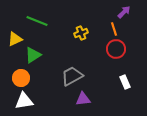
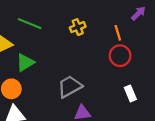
purple arrow: (124, 12) -> (138, 13), moved
yellow cross: (81, 33) -> (78, 27), moved

